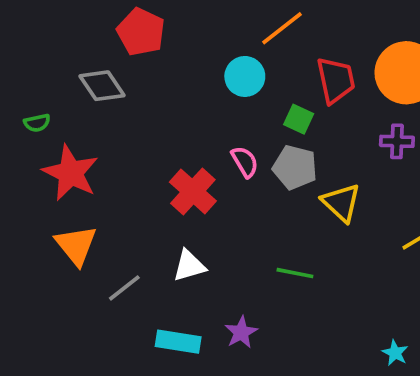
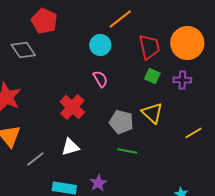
green square: (299, 119) -> (152, 76), moved
pink semicircle: (245, 162) -> (100, 79), moved
gray pentagon: (295, 167) -> (121, 122), moved

